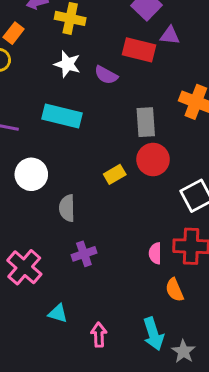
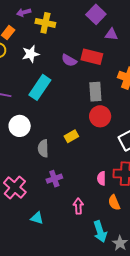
red rectangle: (139, 50) -> (92, 57), moved
white star: (67, 64) -> (31, 54), moved, turned -30
cyan rectangle: (62, 116) -> (40, 87), turned -70
yellow rectangle: (115, 174) -> (71, 136), moved
pink arrow: (99, 335) -> (78, 206), moved

